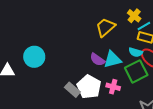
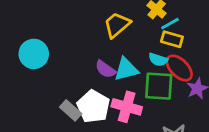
cyan circle: (34, 57) -> (34, 54), moved
green square: (136, 71) -> (159, 86), turned 30
pink cross: (113, 87) -> (127, 107), size x1.5

